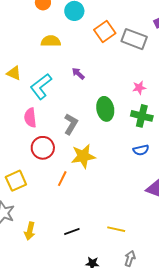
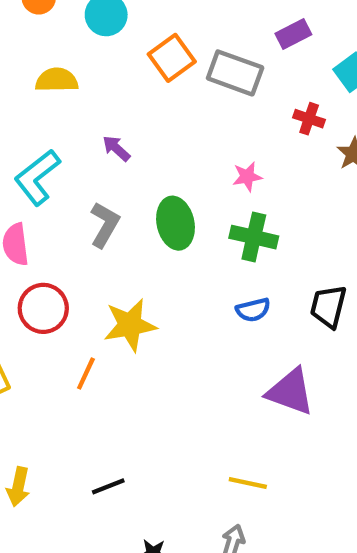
gray L-shape: (71, 124) -> (105, 225), moved
yellow line: (116, 229) -> (248, 483), moved

